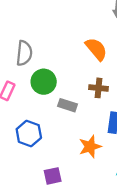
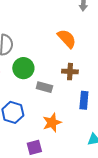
orange star: (90, 147) -> (52, 123), moved

